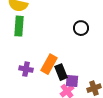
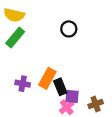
green rectangle: (19, 26) -> (15, 38), turned 36
black circle: (81, 28) -> (69, 29), moved

